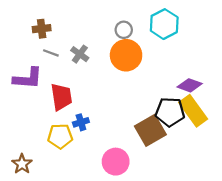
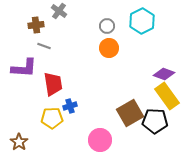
gray cross: (80, 54) -> (59, 11), moved
orange circle: (126, 55) -> (109, 48), size x0.7
black pentagon: (170, 112) -> (155, 121), moved

